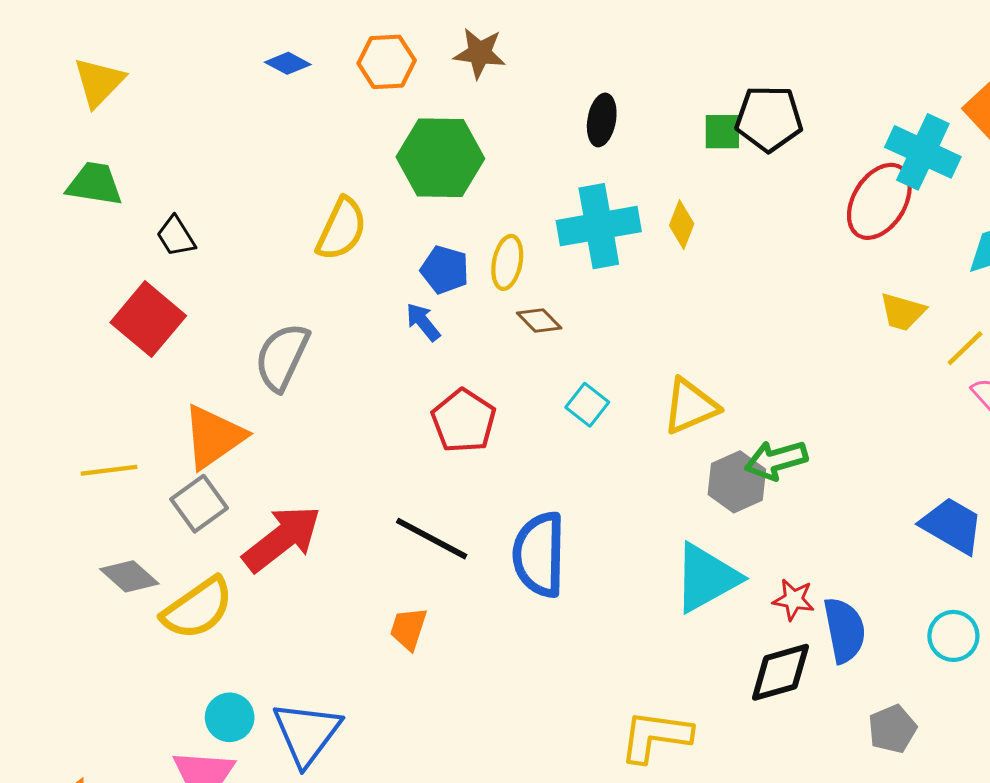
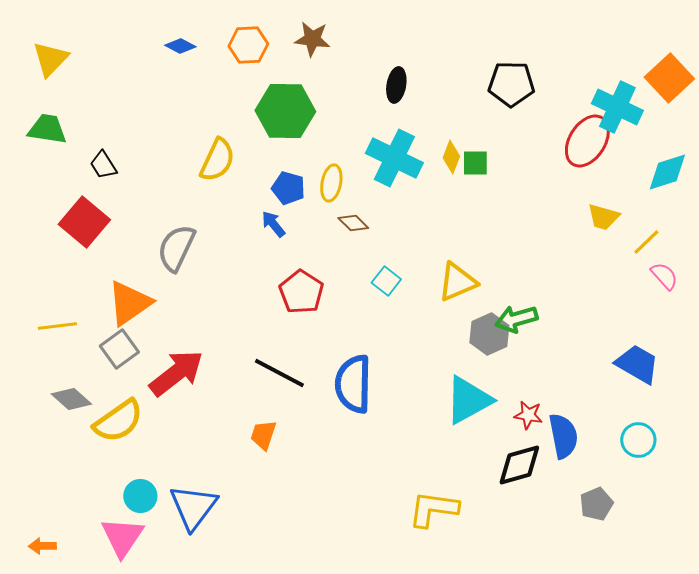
green square: (722, 132) -> (475, 163), moved
cyan cross: (599, 226) -> (394, 158), turned 36

